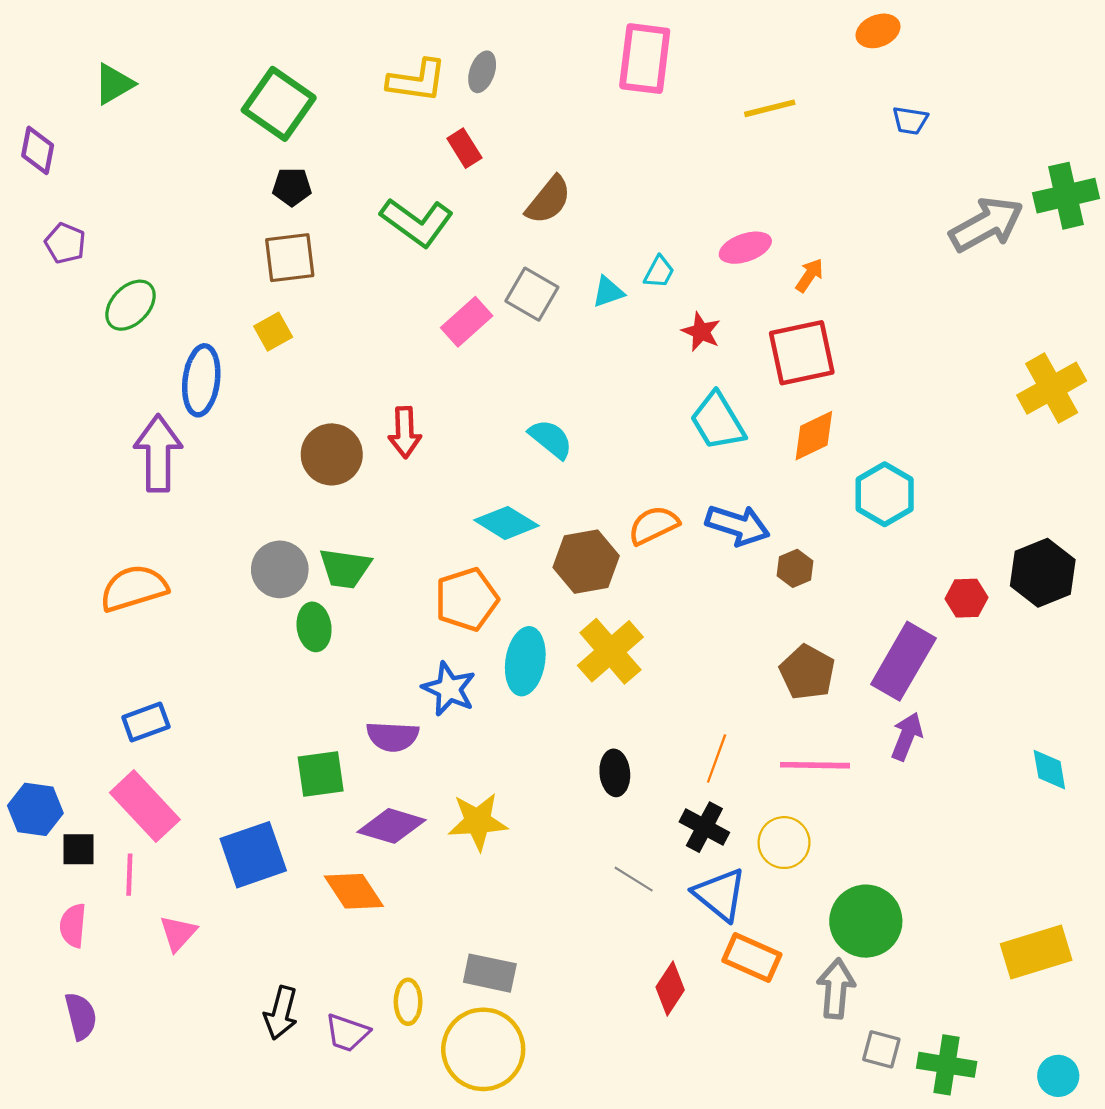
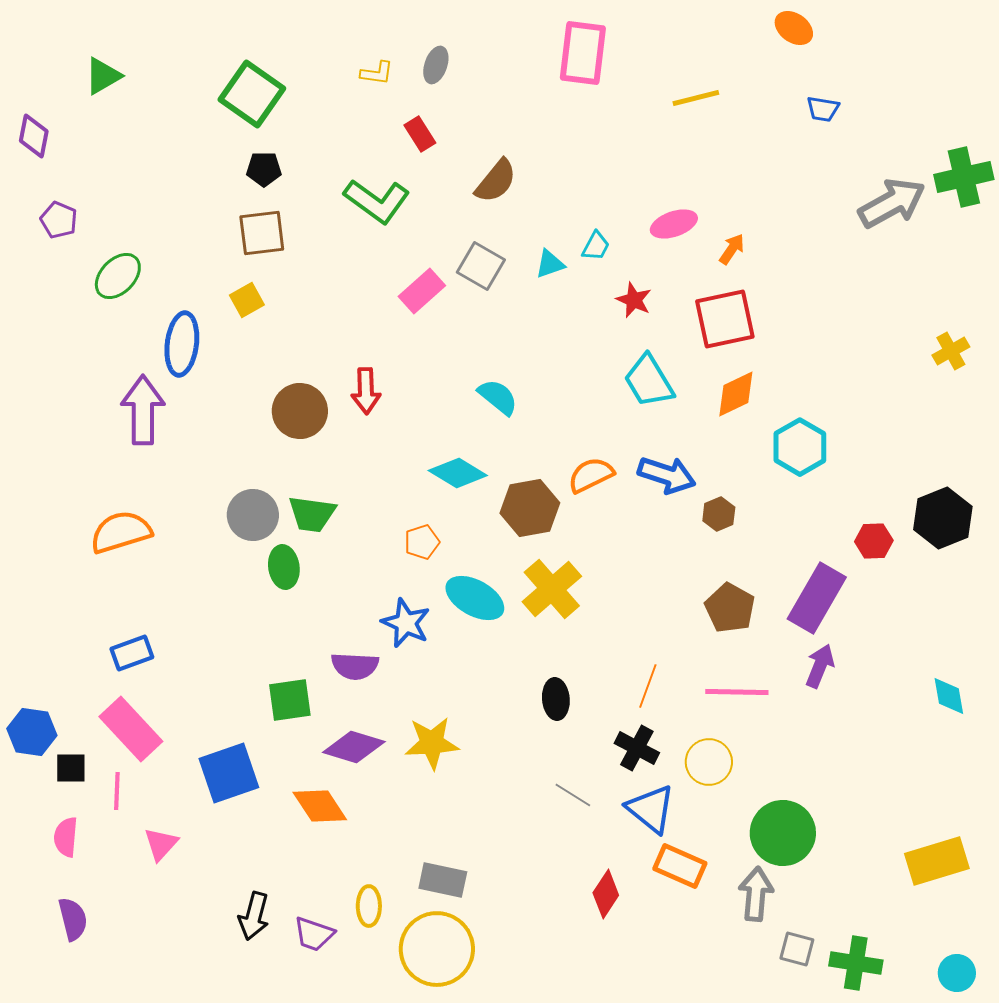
orange ellipse: (878, 31) -> (794, 28), turned 57
yellow L-shape: (417, 81) -> (377, 73), size x0.6
yellow cross: (1052, 388) -> (951, 351), size x0.6
orange pentagon: (467, 599) -> (422, 542), size x0.6
cyan ellipse: (525, 661) -> (475, 598), turned -70

